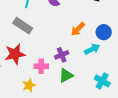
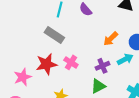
purple cross: (62, 55) -> (102, 66), moved
pink cross: (41, 66) -> (71, 62), moved, turned 32

